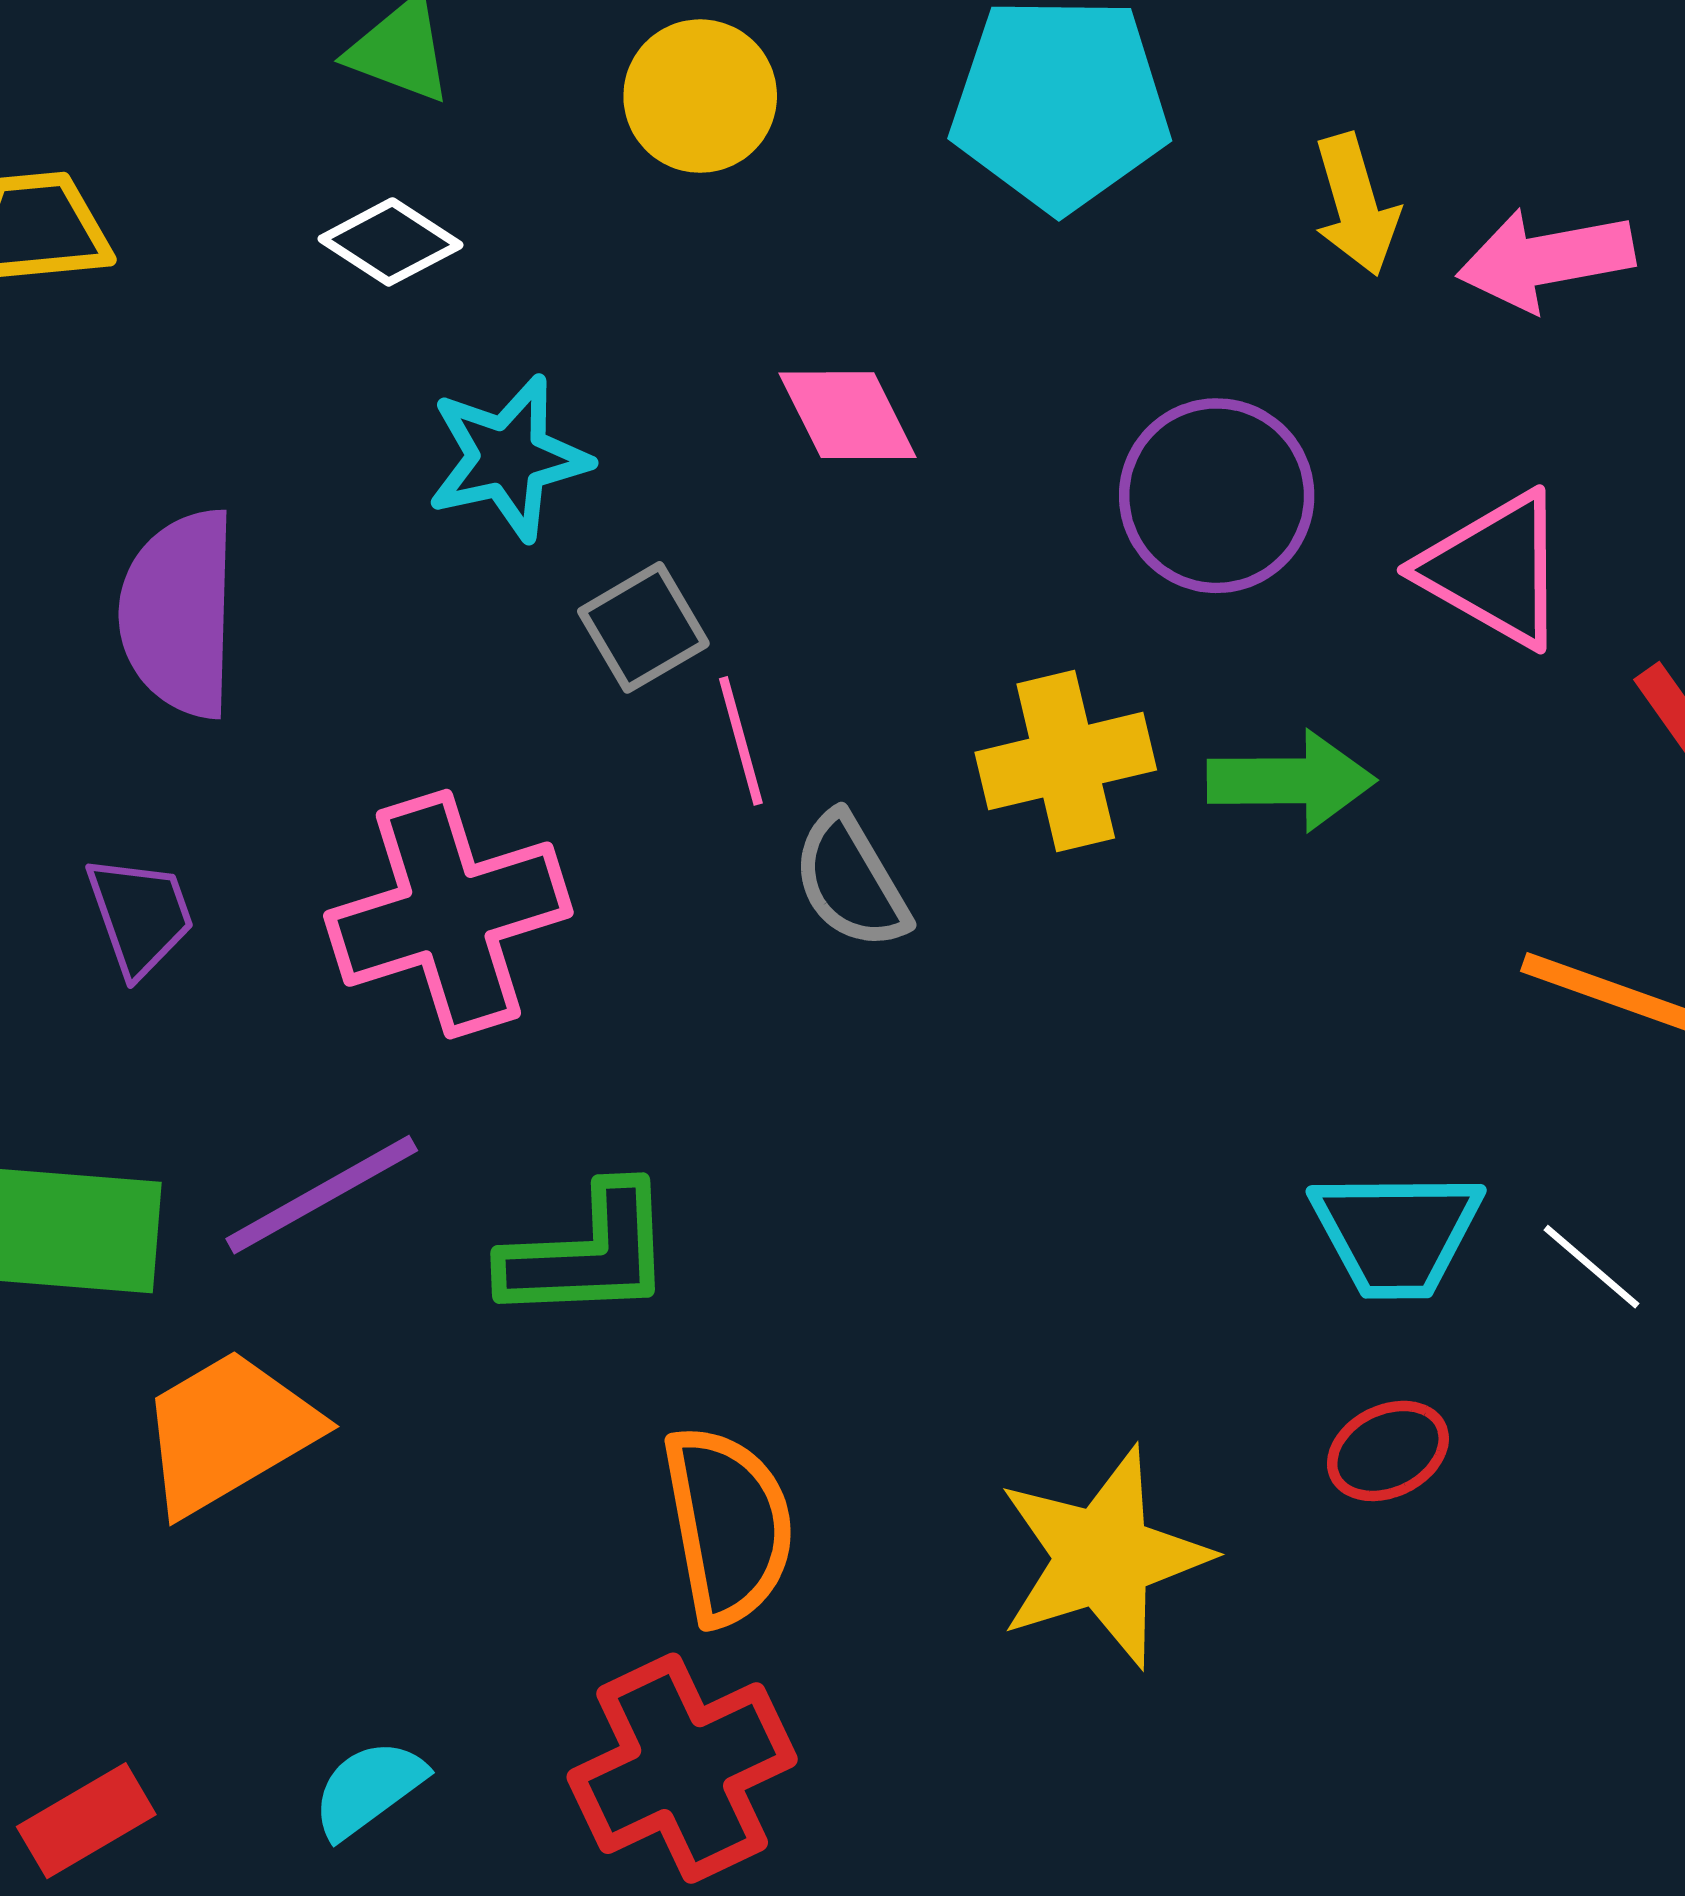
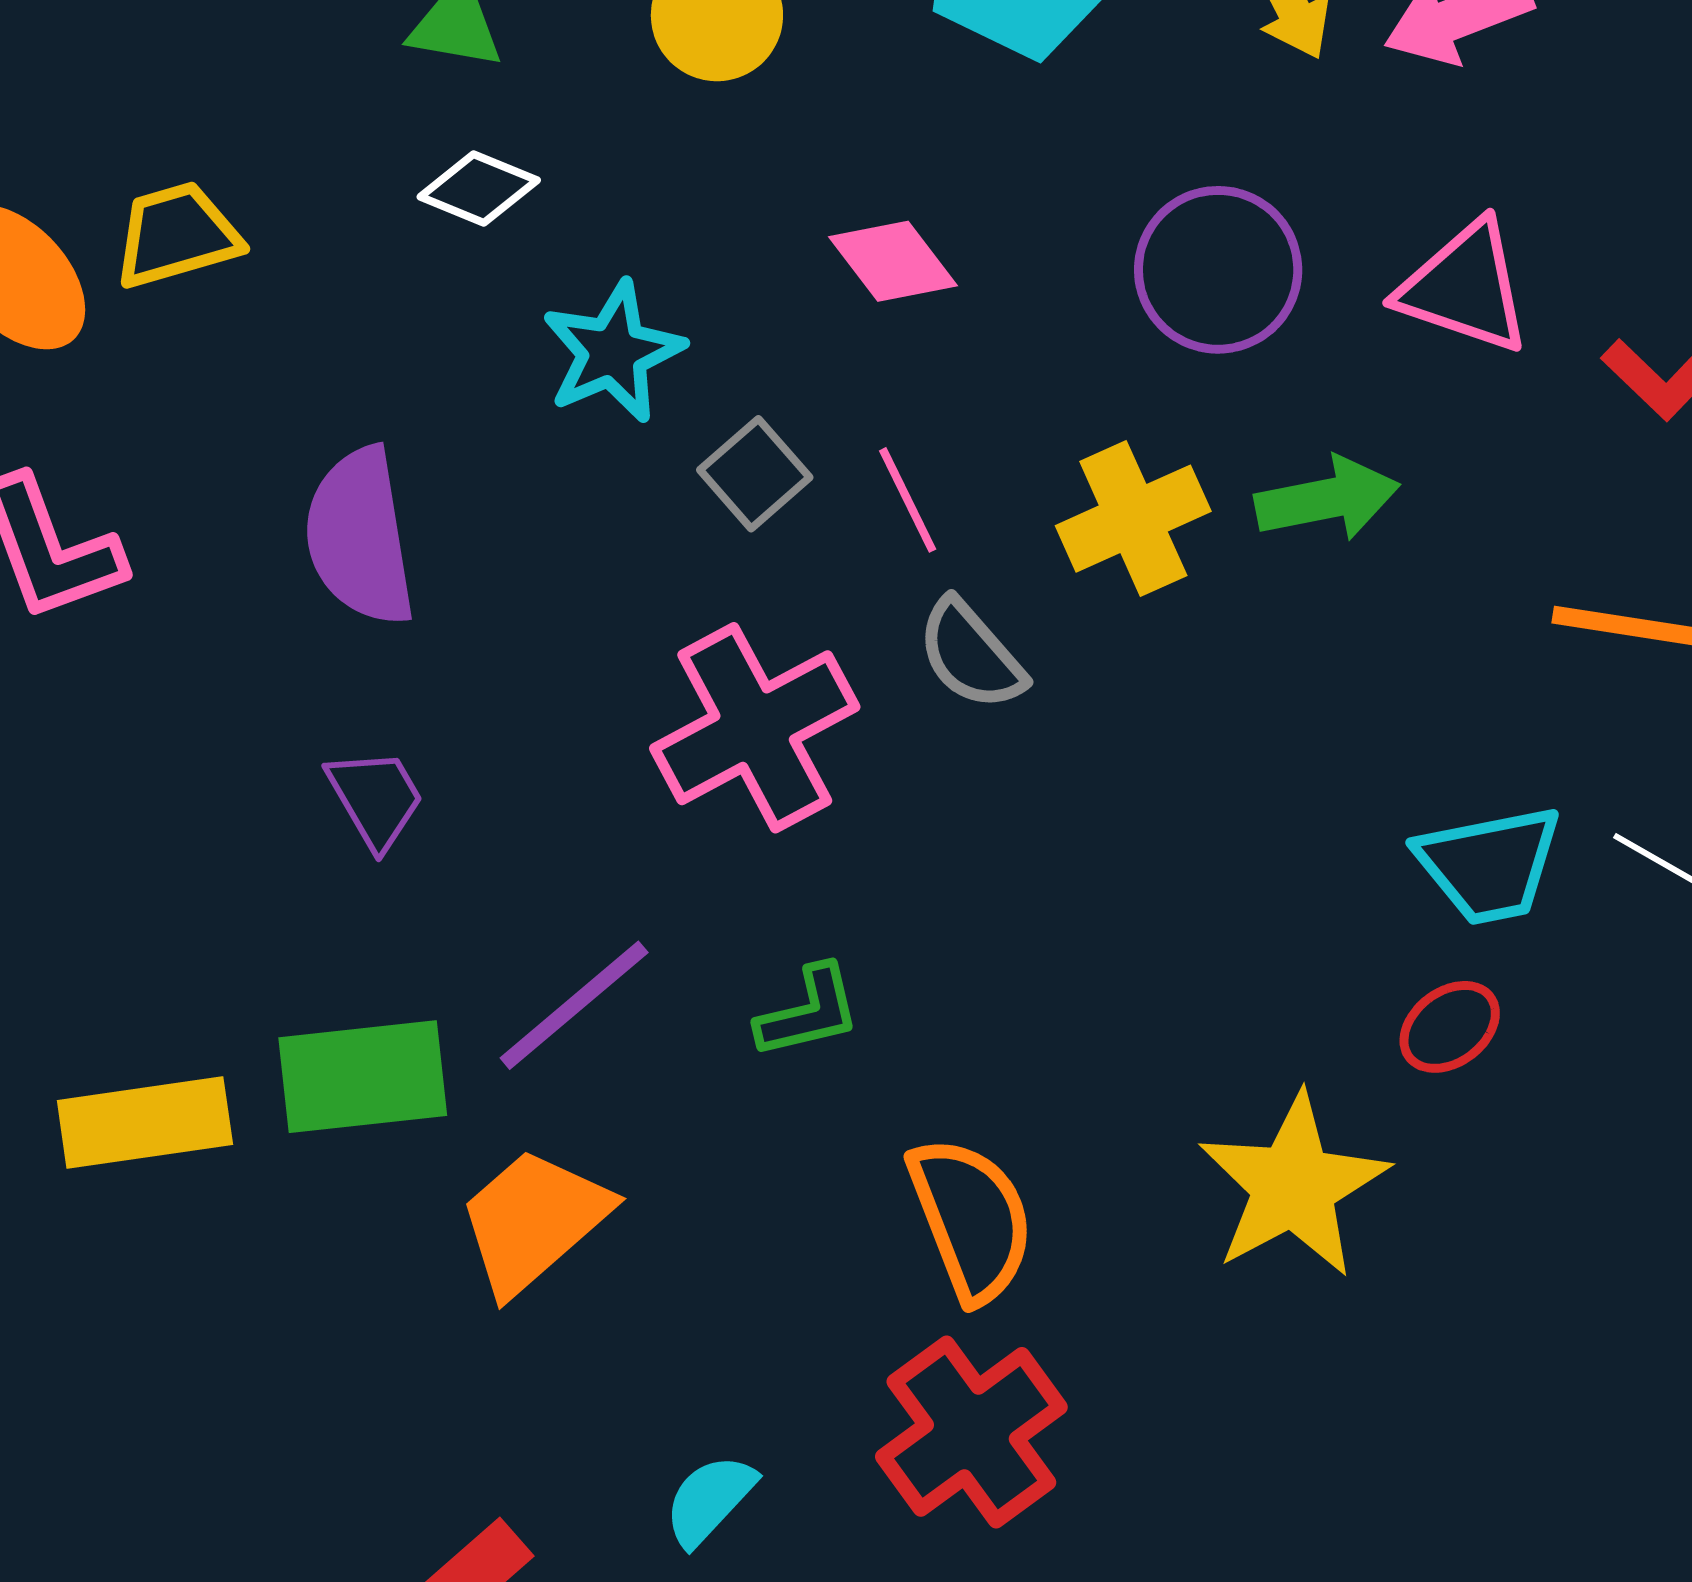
pink line: (741, 741) -> (908, 500), moved
pink cross: (448, 914) -> (755, 728), moved
green L-shape: (588, 1253) -> (809, 1012), size x0.7
red ellipse: (1388, 1451) -> (1450, 1027), moved

